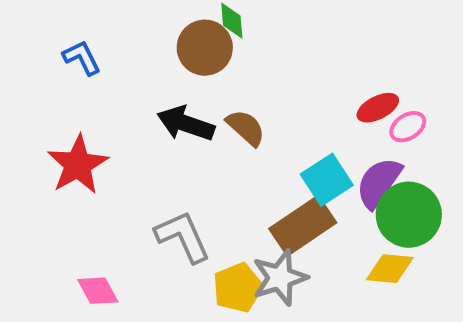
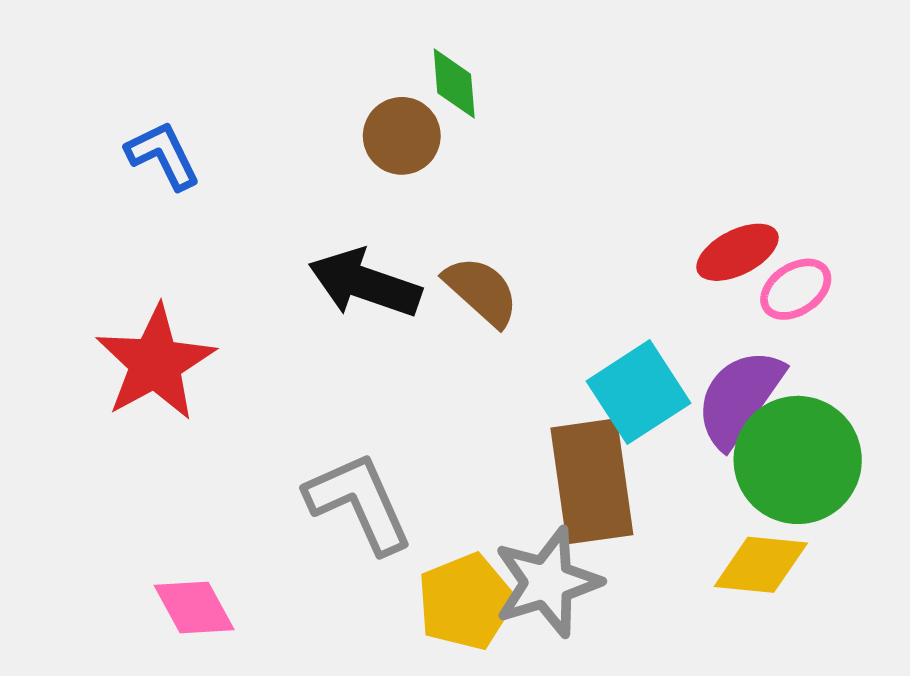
brown circle: (205, 48) -> (402, 136), size x0.7
brown rectangle: (303, 226) -> (592, 481), turned -64

